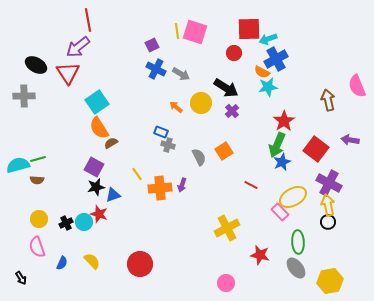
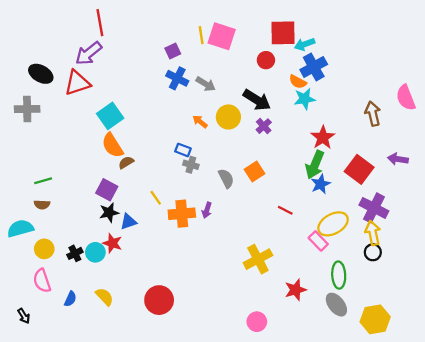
red triangle: (68, 73) -> (77, 83), turned 45
cyan semicircle: (18, 165) -> (20, 228), moved
red star: (260, 255) -> (296, 290), turned -30

